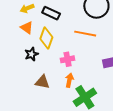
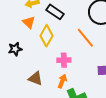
orange line: (85, 34) -> (85, 38), turned 30
black star: (31, 54) -> (15, 49), moved

